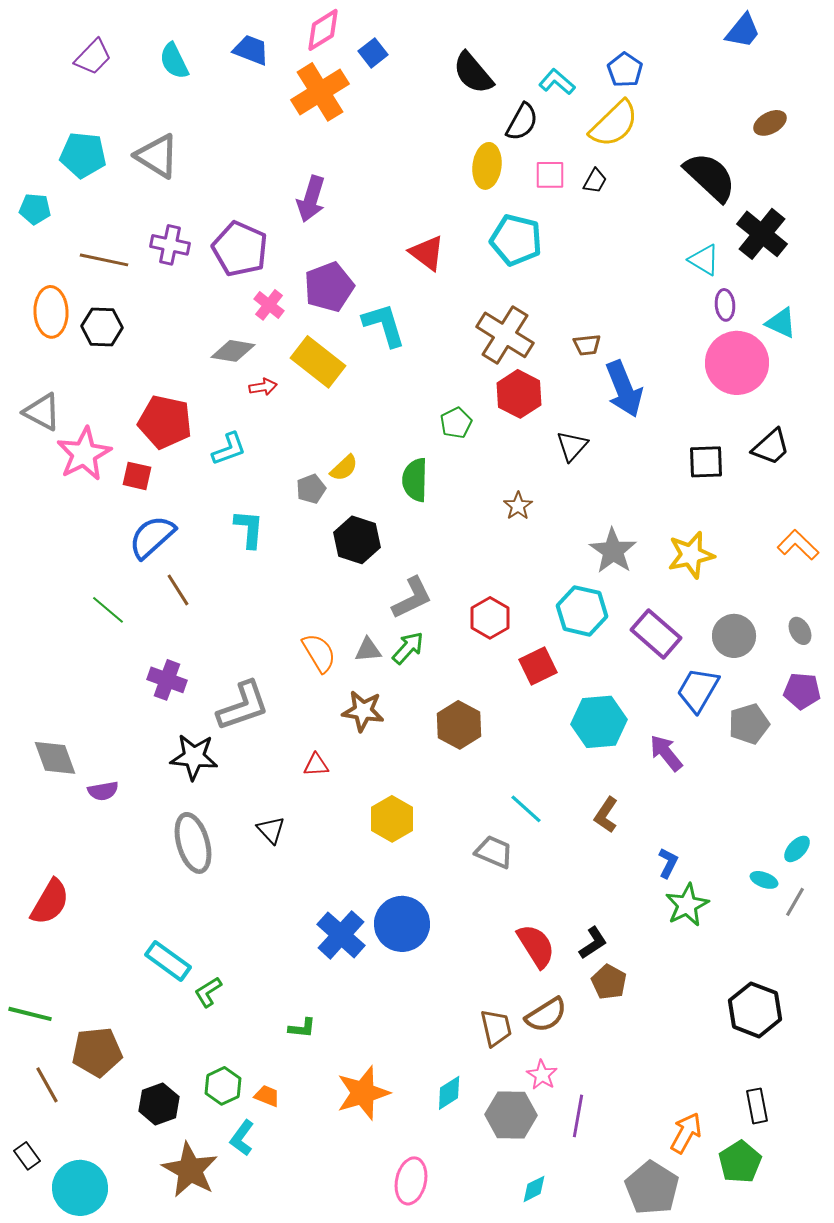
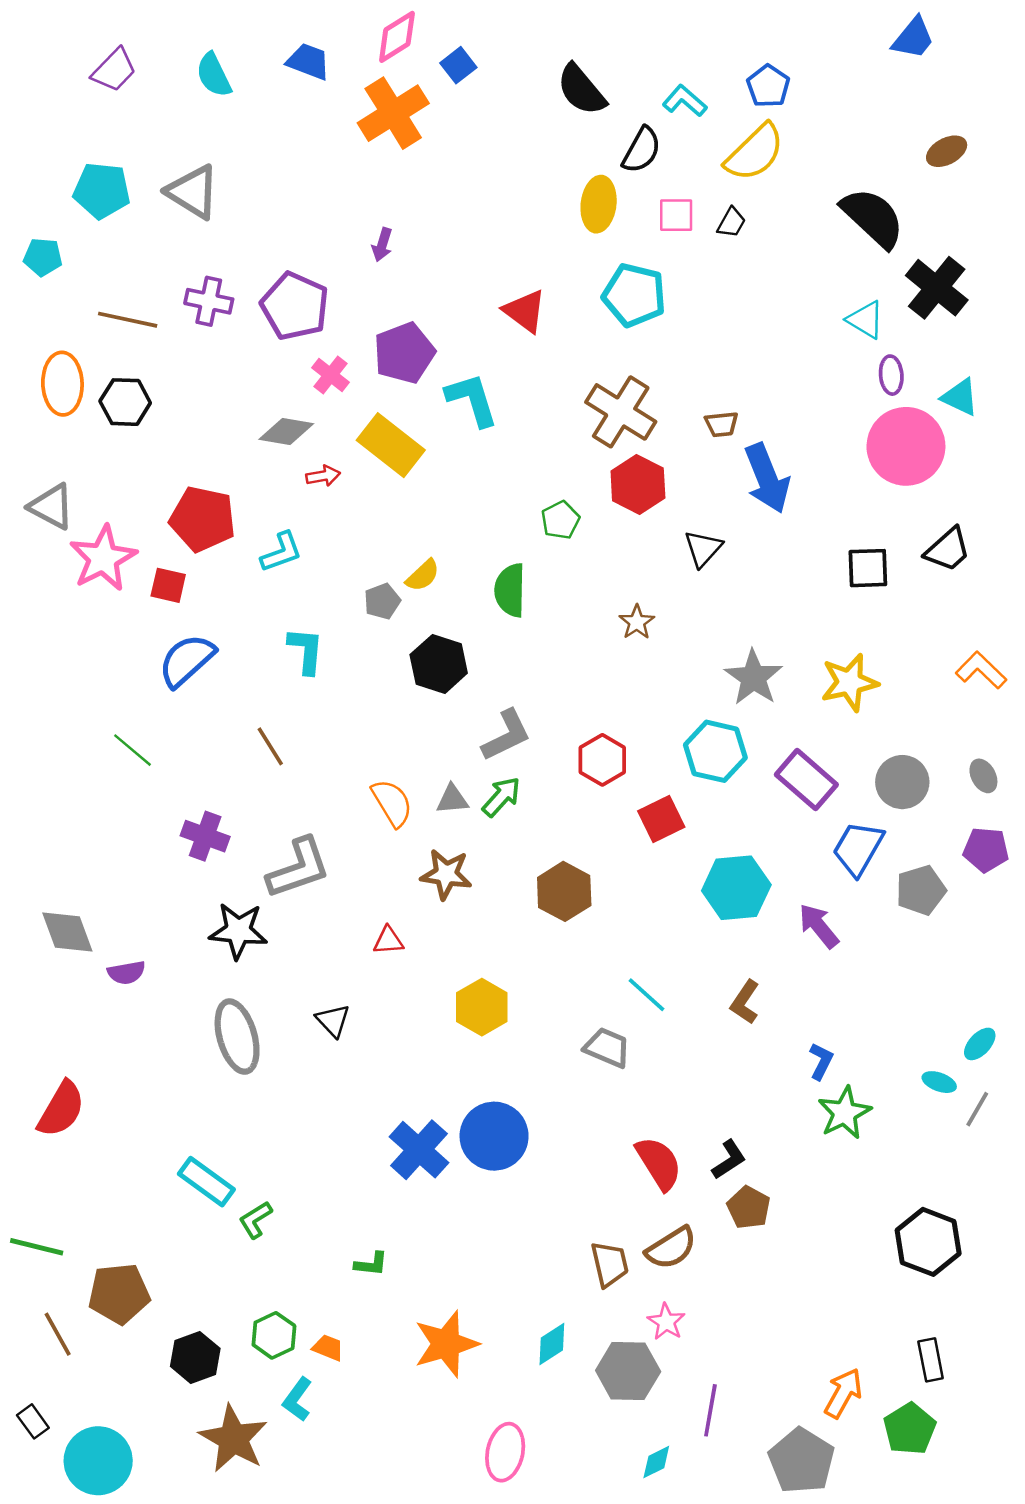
purple arrow: (311, 199) -> (382, 245), size x0.6
brown line: (178, 590) -> (270, 746), moved
purple line: (578, 1116) -> (710, 1410), moved

